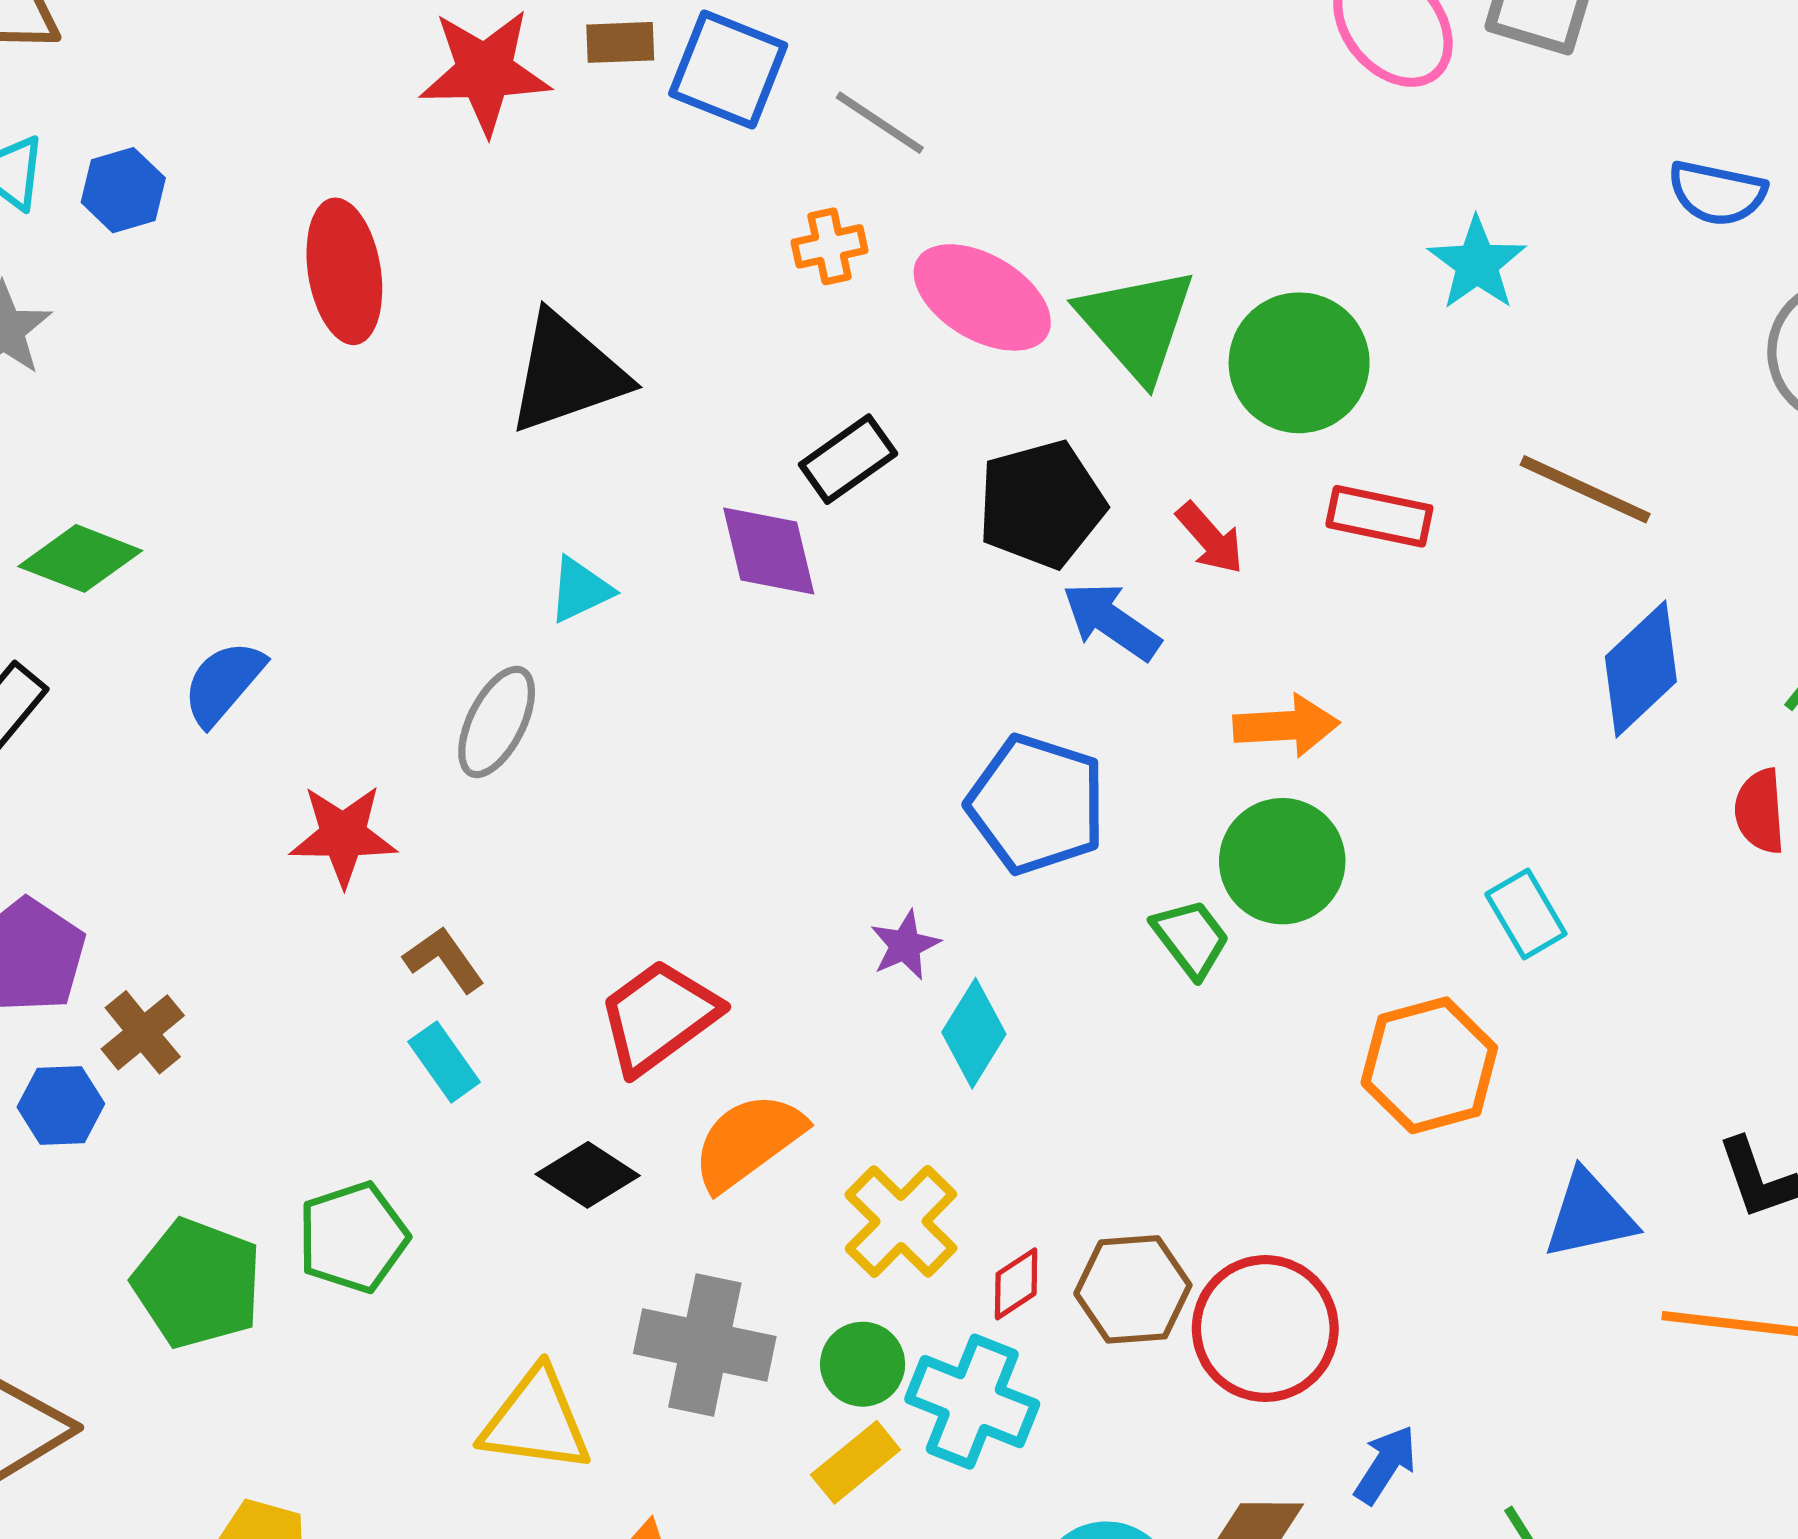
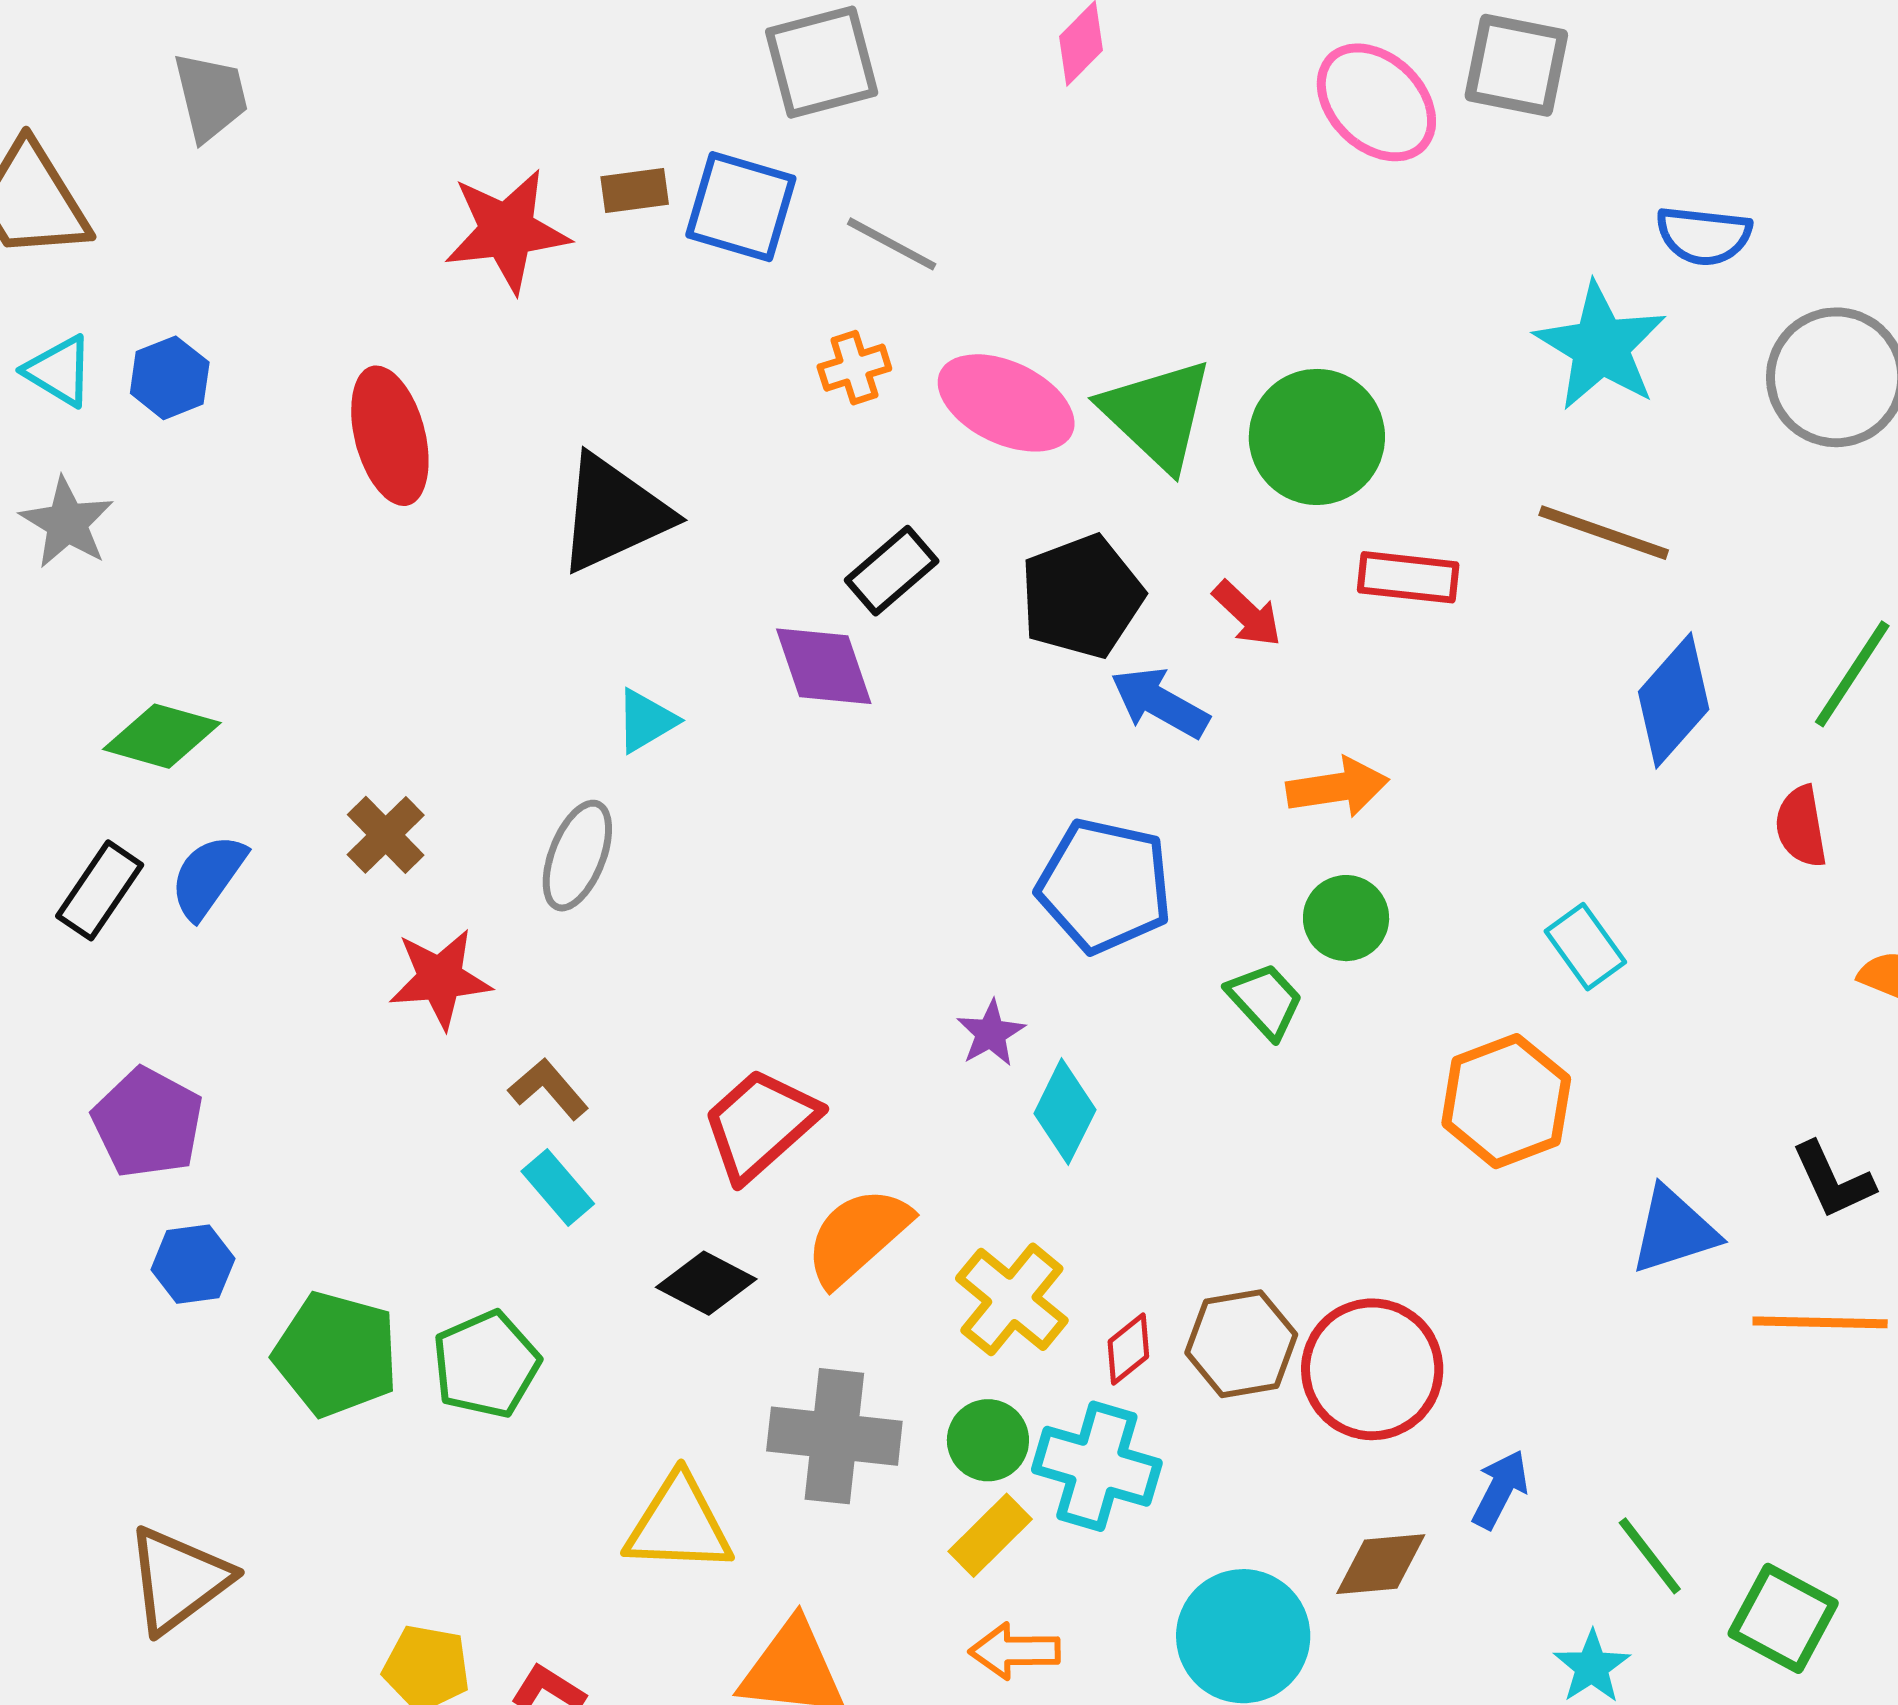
cyan star: (1477, 264) -> (1601, 346), moved, size x1.4
blue semicircle: (223, 683) -> (208, 876), moved
green circle: (1282, 861) -> (1346, 918), size x0.7
brown cross: (143, 1032) -> (386, 835), moved
green pentagon: (197, 1283) -> (336, 1354), moved

